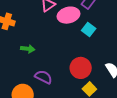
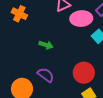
green arrow: (28, 49) -> (46, 45), moved

